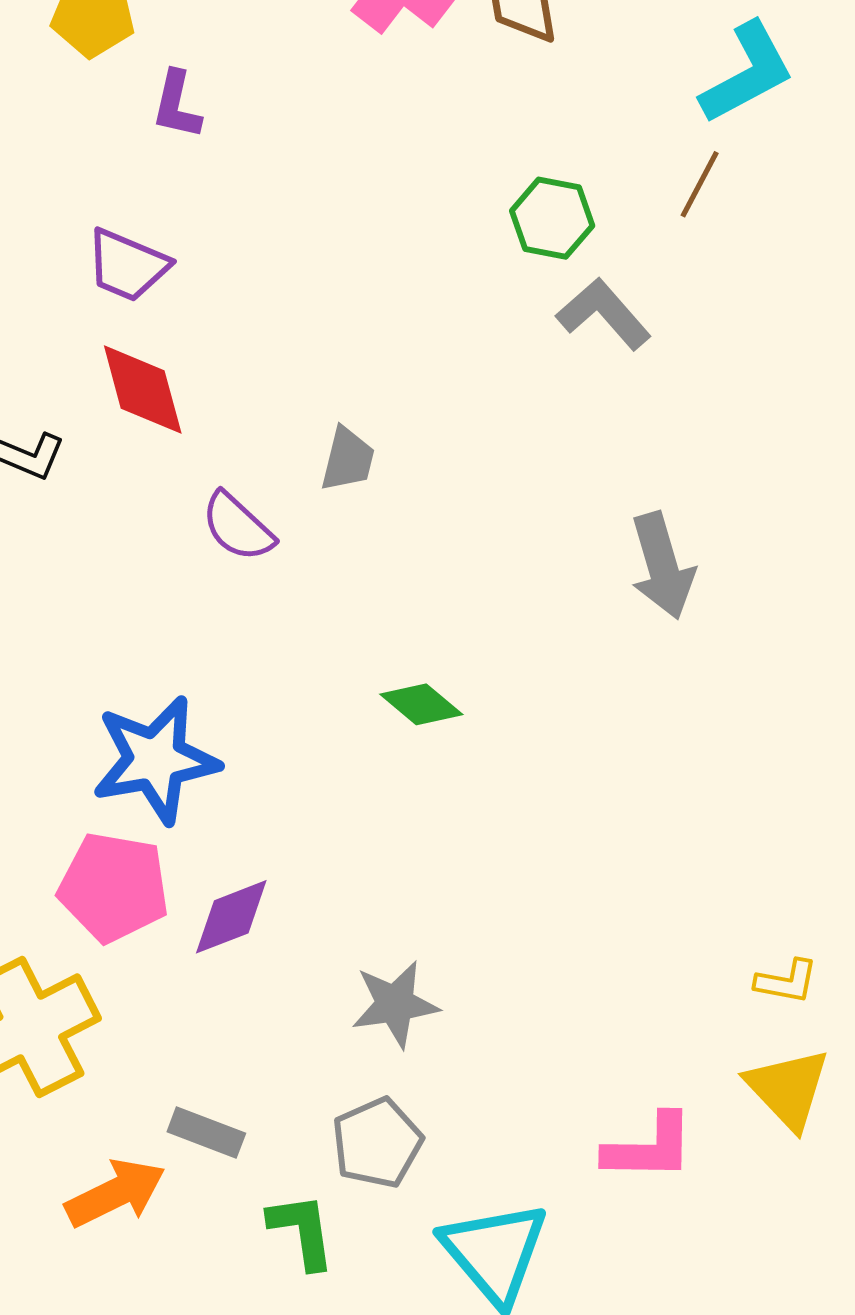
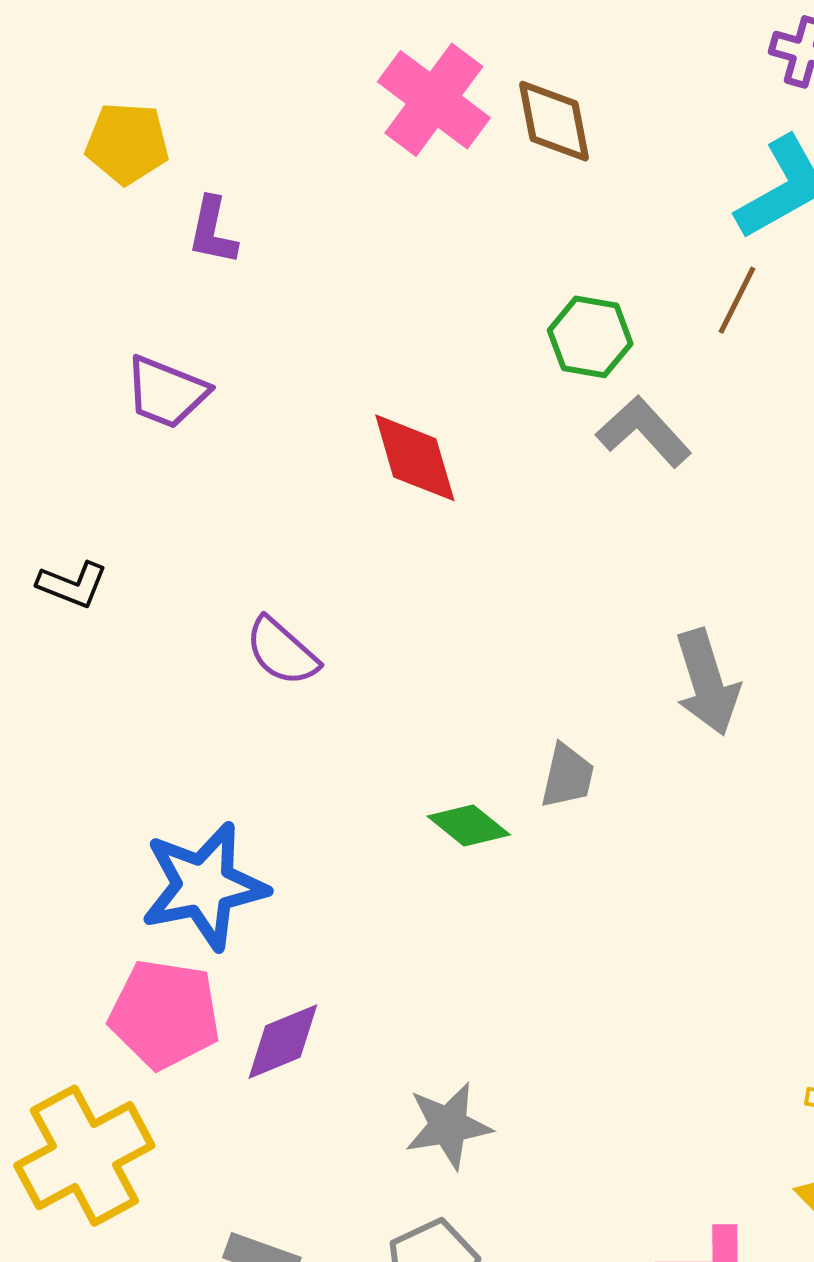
red diamond: (143, 390) -> (415, 458), moved
gray trapezoid: (348, 459) -> (567, 776), moved

